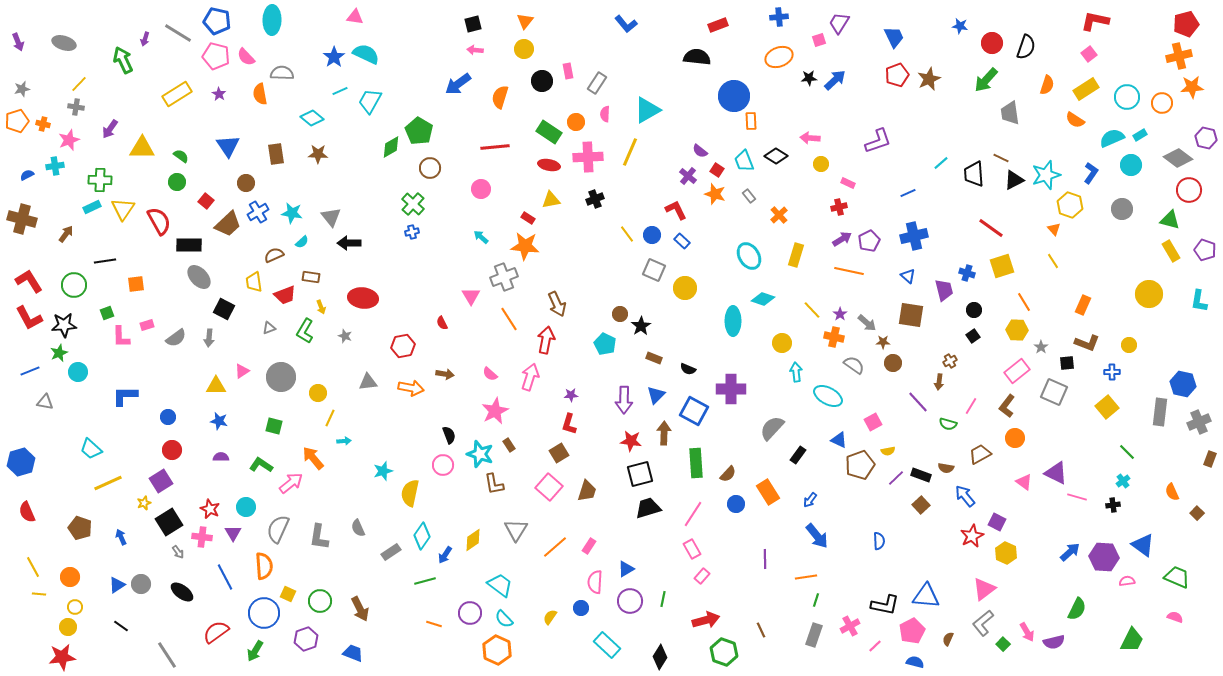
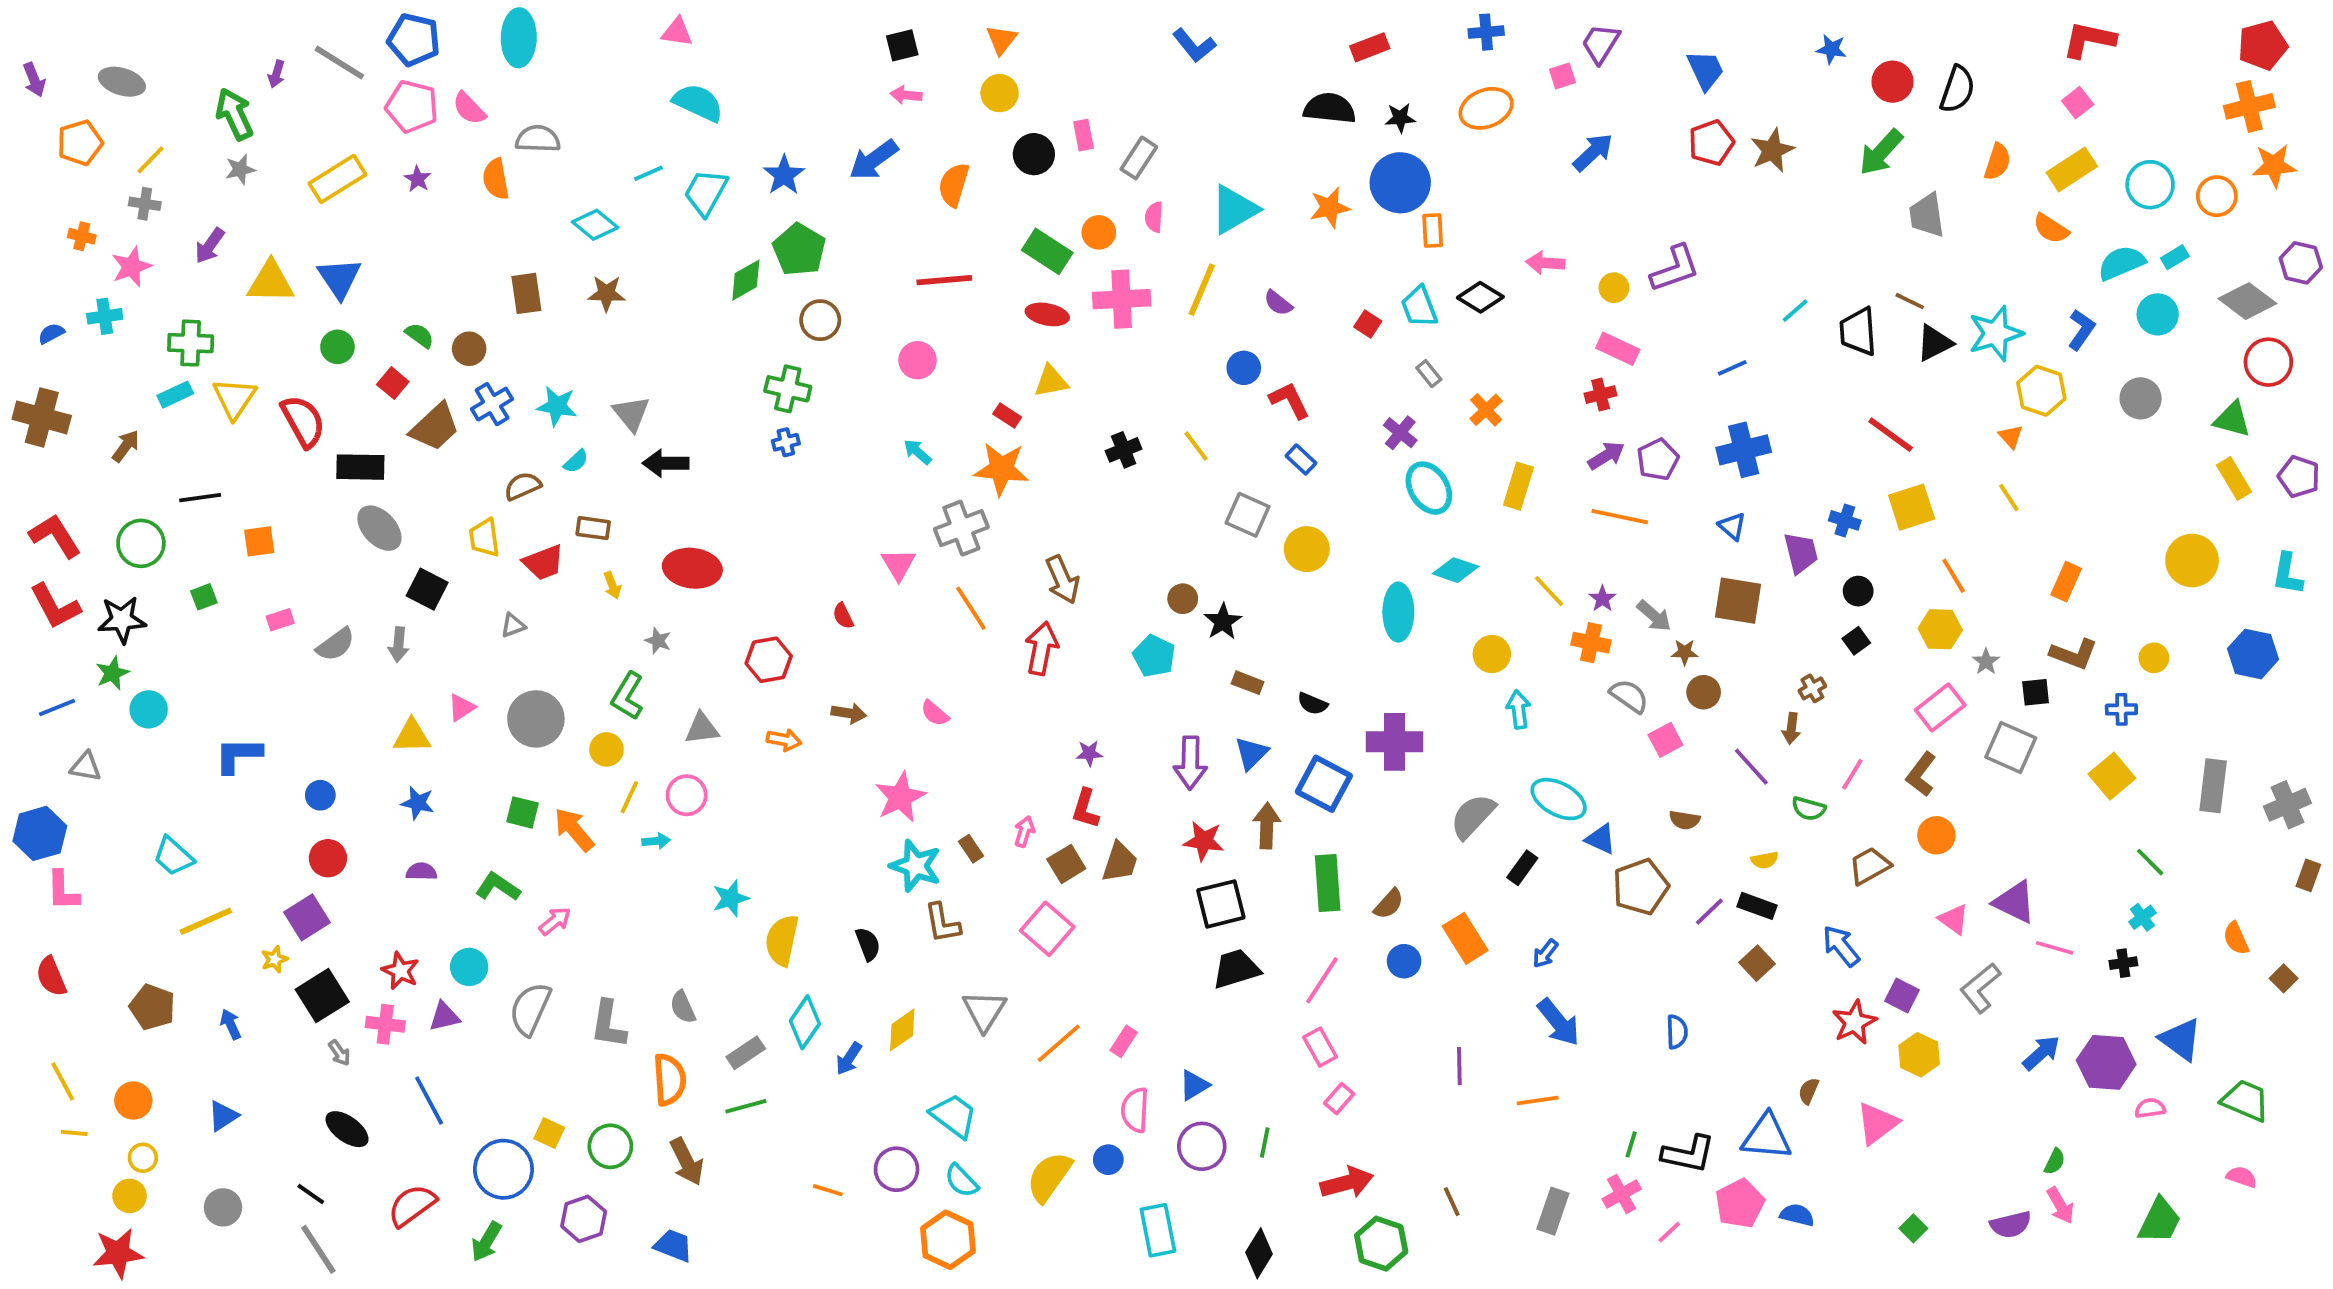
blue star: (334, 57) -> (784, 175), moved
black star: (809, 78) -> (1400, 118), moved
gray star: (22, 89) -> (240, 169), moved
orange pentagon: (17, 121) -> (80, 143), moved
blue triangle: (228, 146) -> (339, 278), moved
purple semicircle: (700, 151) -> (1278, 303), moved
green semicircle: (181, 156) -> (420, 335), moved
yellow circle: (821, 164) -> (1614, 288), moved
purple cross: (688, 176) -> (1400, 433), moved
pink rectangle: (848, 183) -> (1618, 349), size x1.5
orange star: (715, 194) -> (1330, 208), moved, turned -30
black cross: (595, 199) -> (1124, 450), moved
green cross: (413, 204) -> (788, 389), turned -30
blue circle: (652, 235) -> (1244, 368), moved
green L-shape: (305, 331) -> (627, 696), moved
pink L-shape: (121, 337) -> (63, 891), moved
pink arrow: (530, 377) -> (1024, 831), moved, size x0.6
blue hexagon: (1183, 384) -> (2253, 654), moved
orange arrow: (411, 388) -> (784, 740), size x0.7
cyan ellipse: (828, 396) -> (1559, 799), moved
pink star: (495, 411) -> (900, 797), moved
pink square: (873, 422) -> (1665, 740), moved
black semicircle: (449, 435) -> (868, 944), moved
yellow semicircle: (888, 451) -> (1765, 860), moved
orange arrow: (313, 458) -> (574, 830), moved
blue hexagon: (21, 462) -> (40, 833), moved
pink circle: (443, 465) -> (687, 795), moved
brown semicircle: (946, 468) -> (1685, 820), moved
pink arrow: (291, 483) -> (555, 921), size x0.7
brown trapezoid: (587, 491) -> (1120, 862), moved
purple triangle: (233, 533) -> (444, 1017), turned 48
orange semicircle: (264, 566) -> (669, 1080), moved
green line: (425, 581) -> (746, 1106), moved
gray circle: (141, 584) -> (223, 1207), moved
green line: (816, 600) -> (1631, 1144), moved
green semicircle: (1077, 609) -> (2055, 1162), size x0.6
yellow semicircle: (550, 617) -> (1049, 1177), size x1.8
gray L-shape: (983, 623) -> (1980, 988), moved
black line: (121, 626) -> (311, 1194), moved
pink arrow: (1027, 632) -> (2060, 1205), moved
brown semicircle: (948, 639) -> (1809, 1091), moved
cyan rectangle: (607, 645) -> (1158, 1230), turned 36
blue semicircle: (915, 662) -> (1797, 1215), moved

